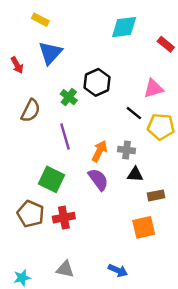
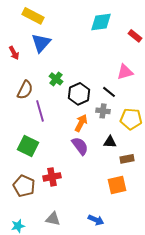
yellow rectangle: (40, 20) -> (33, 16), size x1.5
black hexagon: (97, 82) -> (79, 94), moved
yellow pentagon: (161, 127) -> (131, 119), moved
purple line: (65, 136) -> (40, 111), moved
gray cross: (126, 150) -> (103, 111), moved
green square: (52, 179) -> (28, 146), moved
brown pentagon: (31, 214) -> (24, 186), moved

